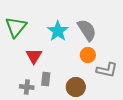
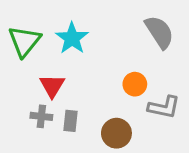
gray semicircle: (87, 30) -> (159, 32), moved
cyan star: (58, 31) -> (72, 38), moved
gray cross: (27, 87) -> (41, 116), moved

